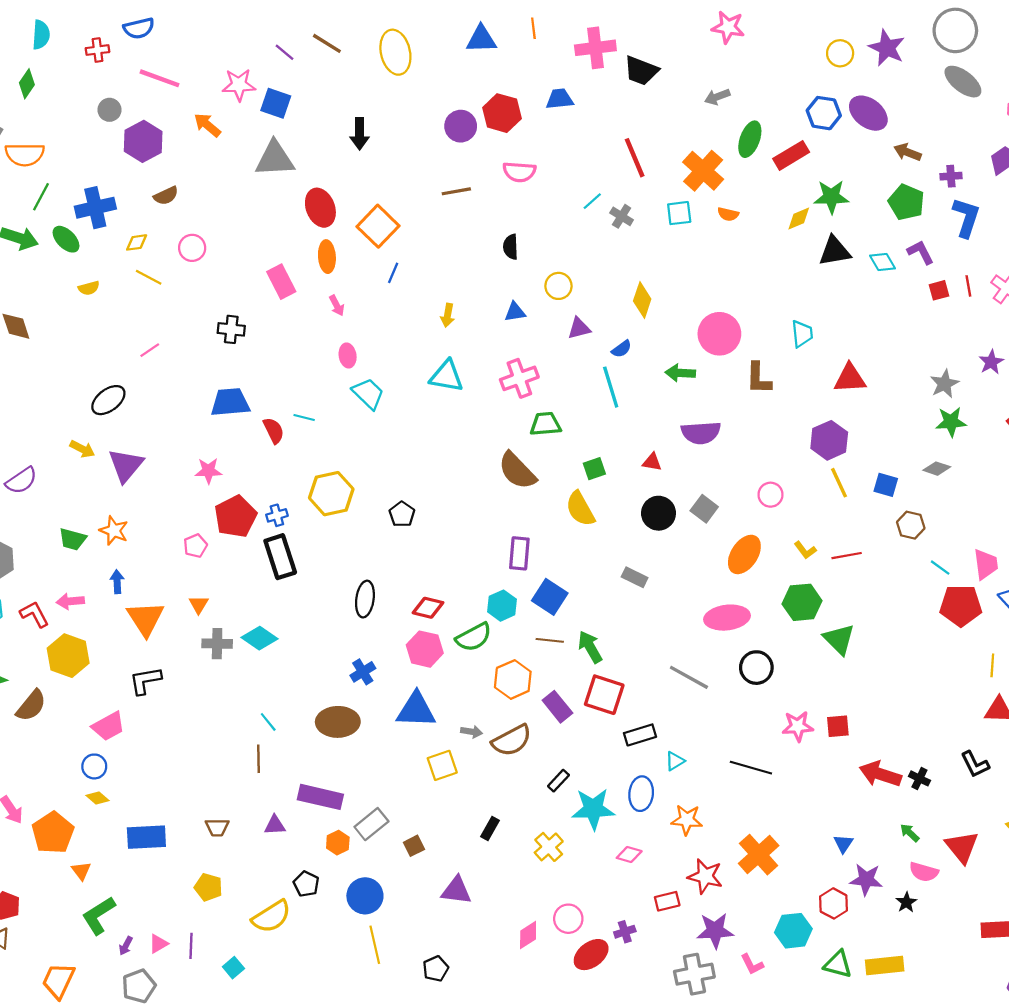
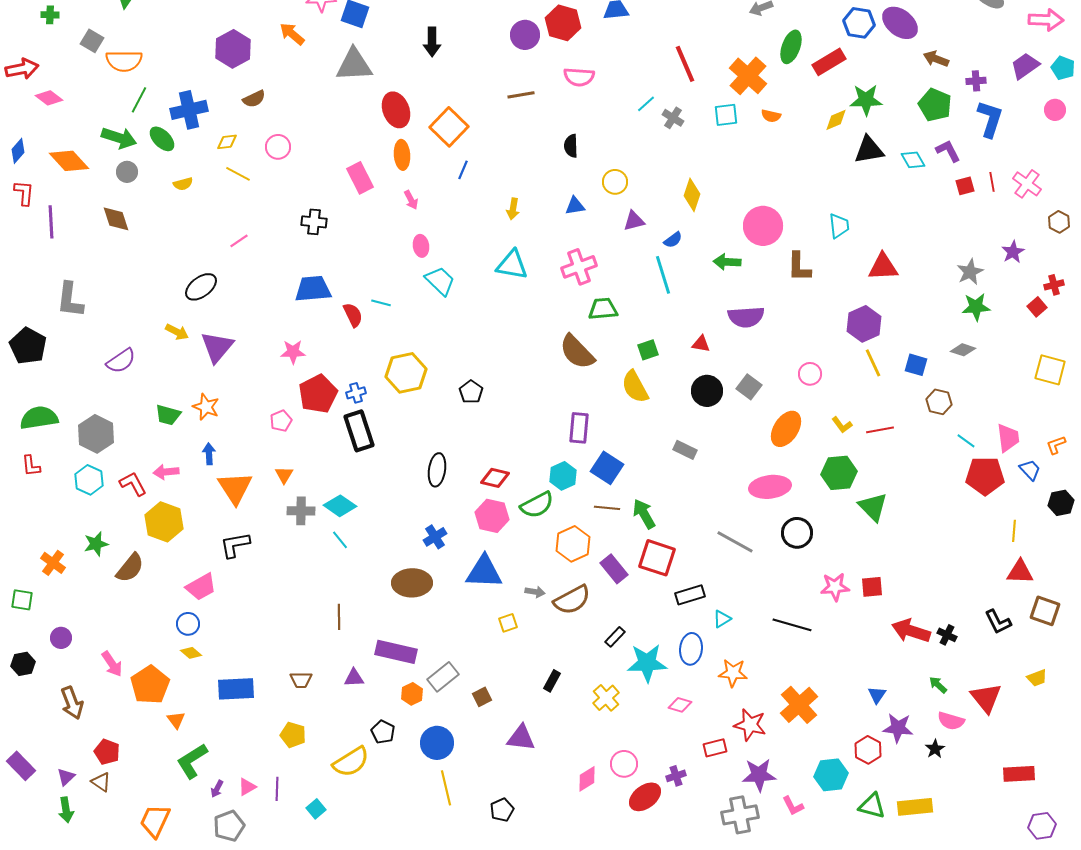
gray circle: (109, 110) -> (127, 172), moved
cyan line: (268, 722) -> (340, 540), moved
yellow square: (442, 765) -> (508, 623), size x0.7

